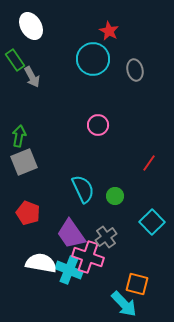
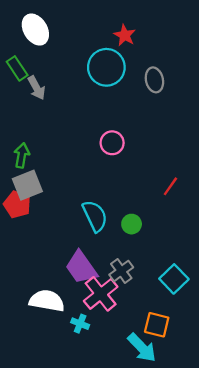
red pentagon: (28, 213) -> (17, 205), moved
cyan square: (152, 222) -> (174, 279), moved
pink cross: (88, 257) -> (101, 294), turned 32
cyan cross: (69, 270) -> (80, 324), moved, size x0.6

